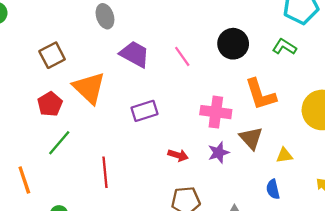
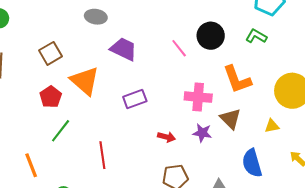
gray ellipse: (105, 16) -> (96, 17), turned -60
pink line: (182, 56) -> (179, 48), moved
purple star: (219, 153) -> (202, 133), turned 30
yellow triangle: (284, 155) -> (272, 126), moved
blue semicircle: (273, 189) -> (252, 163), size x1.6

